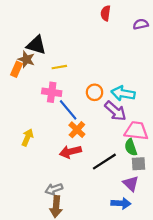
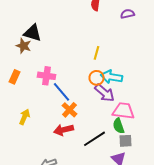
yellow line: (59, 67) -> (96, 53), moved, turned -64
orange rectangle: (16, 69) -> (14, 77), moved
orange circle: (95, 92) -> (96, 78), moved

